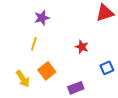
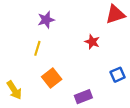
red star: (82, 47) -> (92, 42), moved
yellow arrow: (23, 79) -> (14, 90), moved

